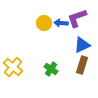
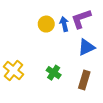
blue arrow: (61, 23) -> (64, 24), turned 72
brown rectangle: (82, 65) -> (84, 80), moved

